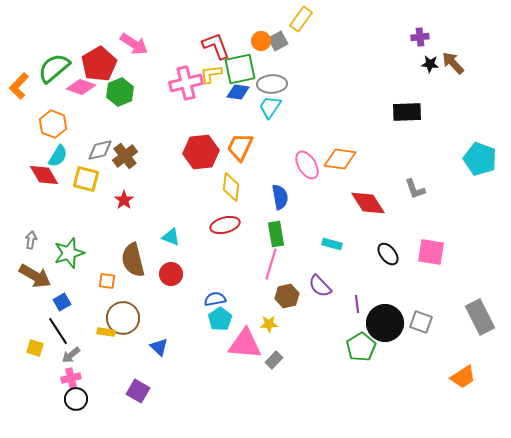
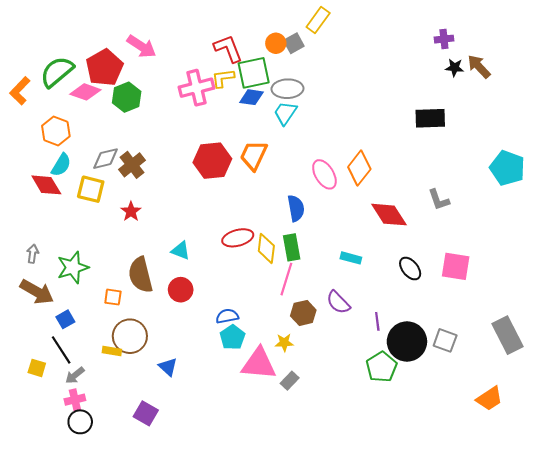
orange diamond: (340, 159) -> (359, 168), turned -60
yellow diamond: (231, 187) -> (266, 248), moved

